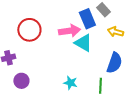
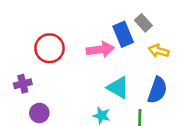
cyan triangle: (83, 43) -> (118, 88), moved

